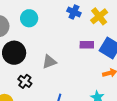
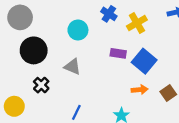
cyan circle: (29, 18) -> (78, 30), moved
gray triangle: (49, 62) -> (72, 67), turned 35

